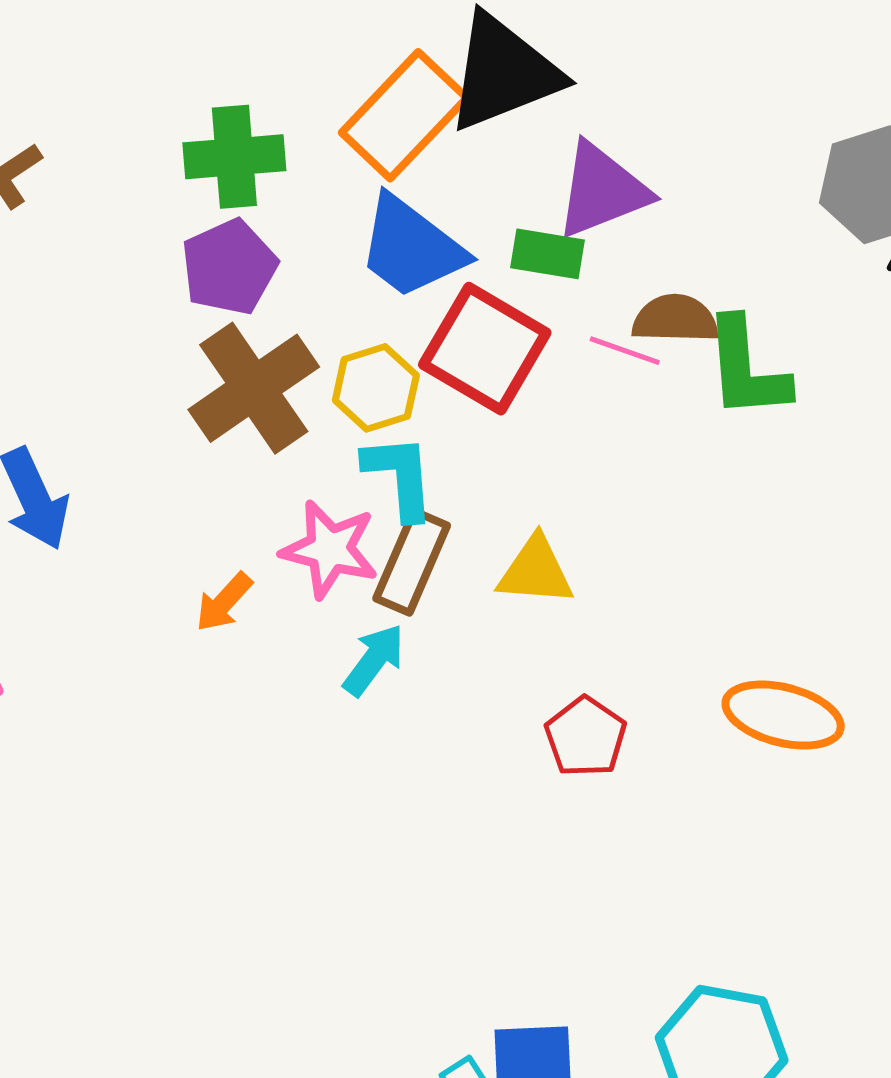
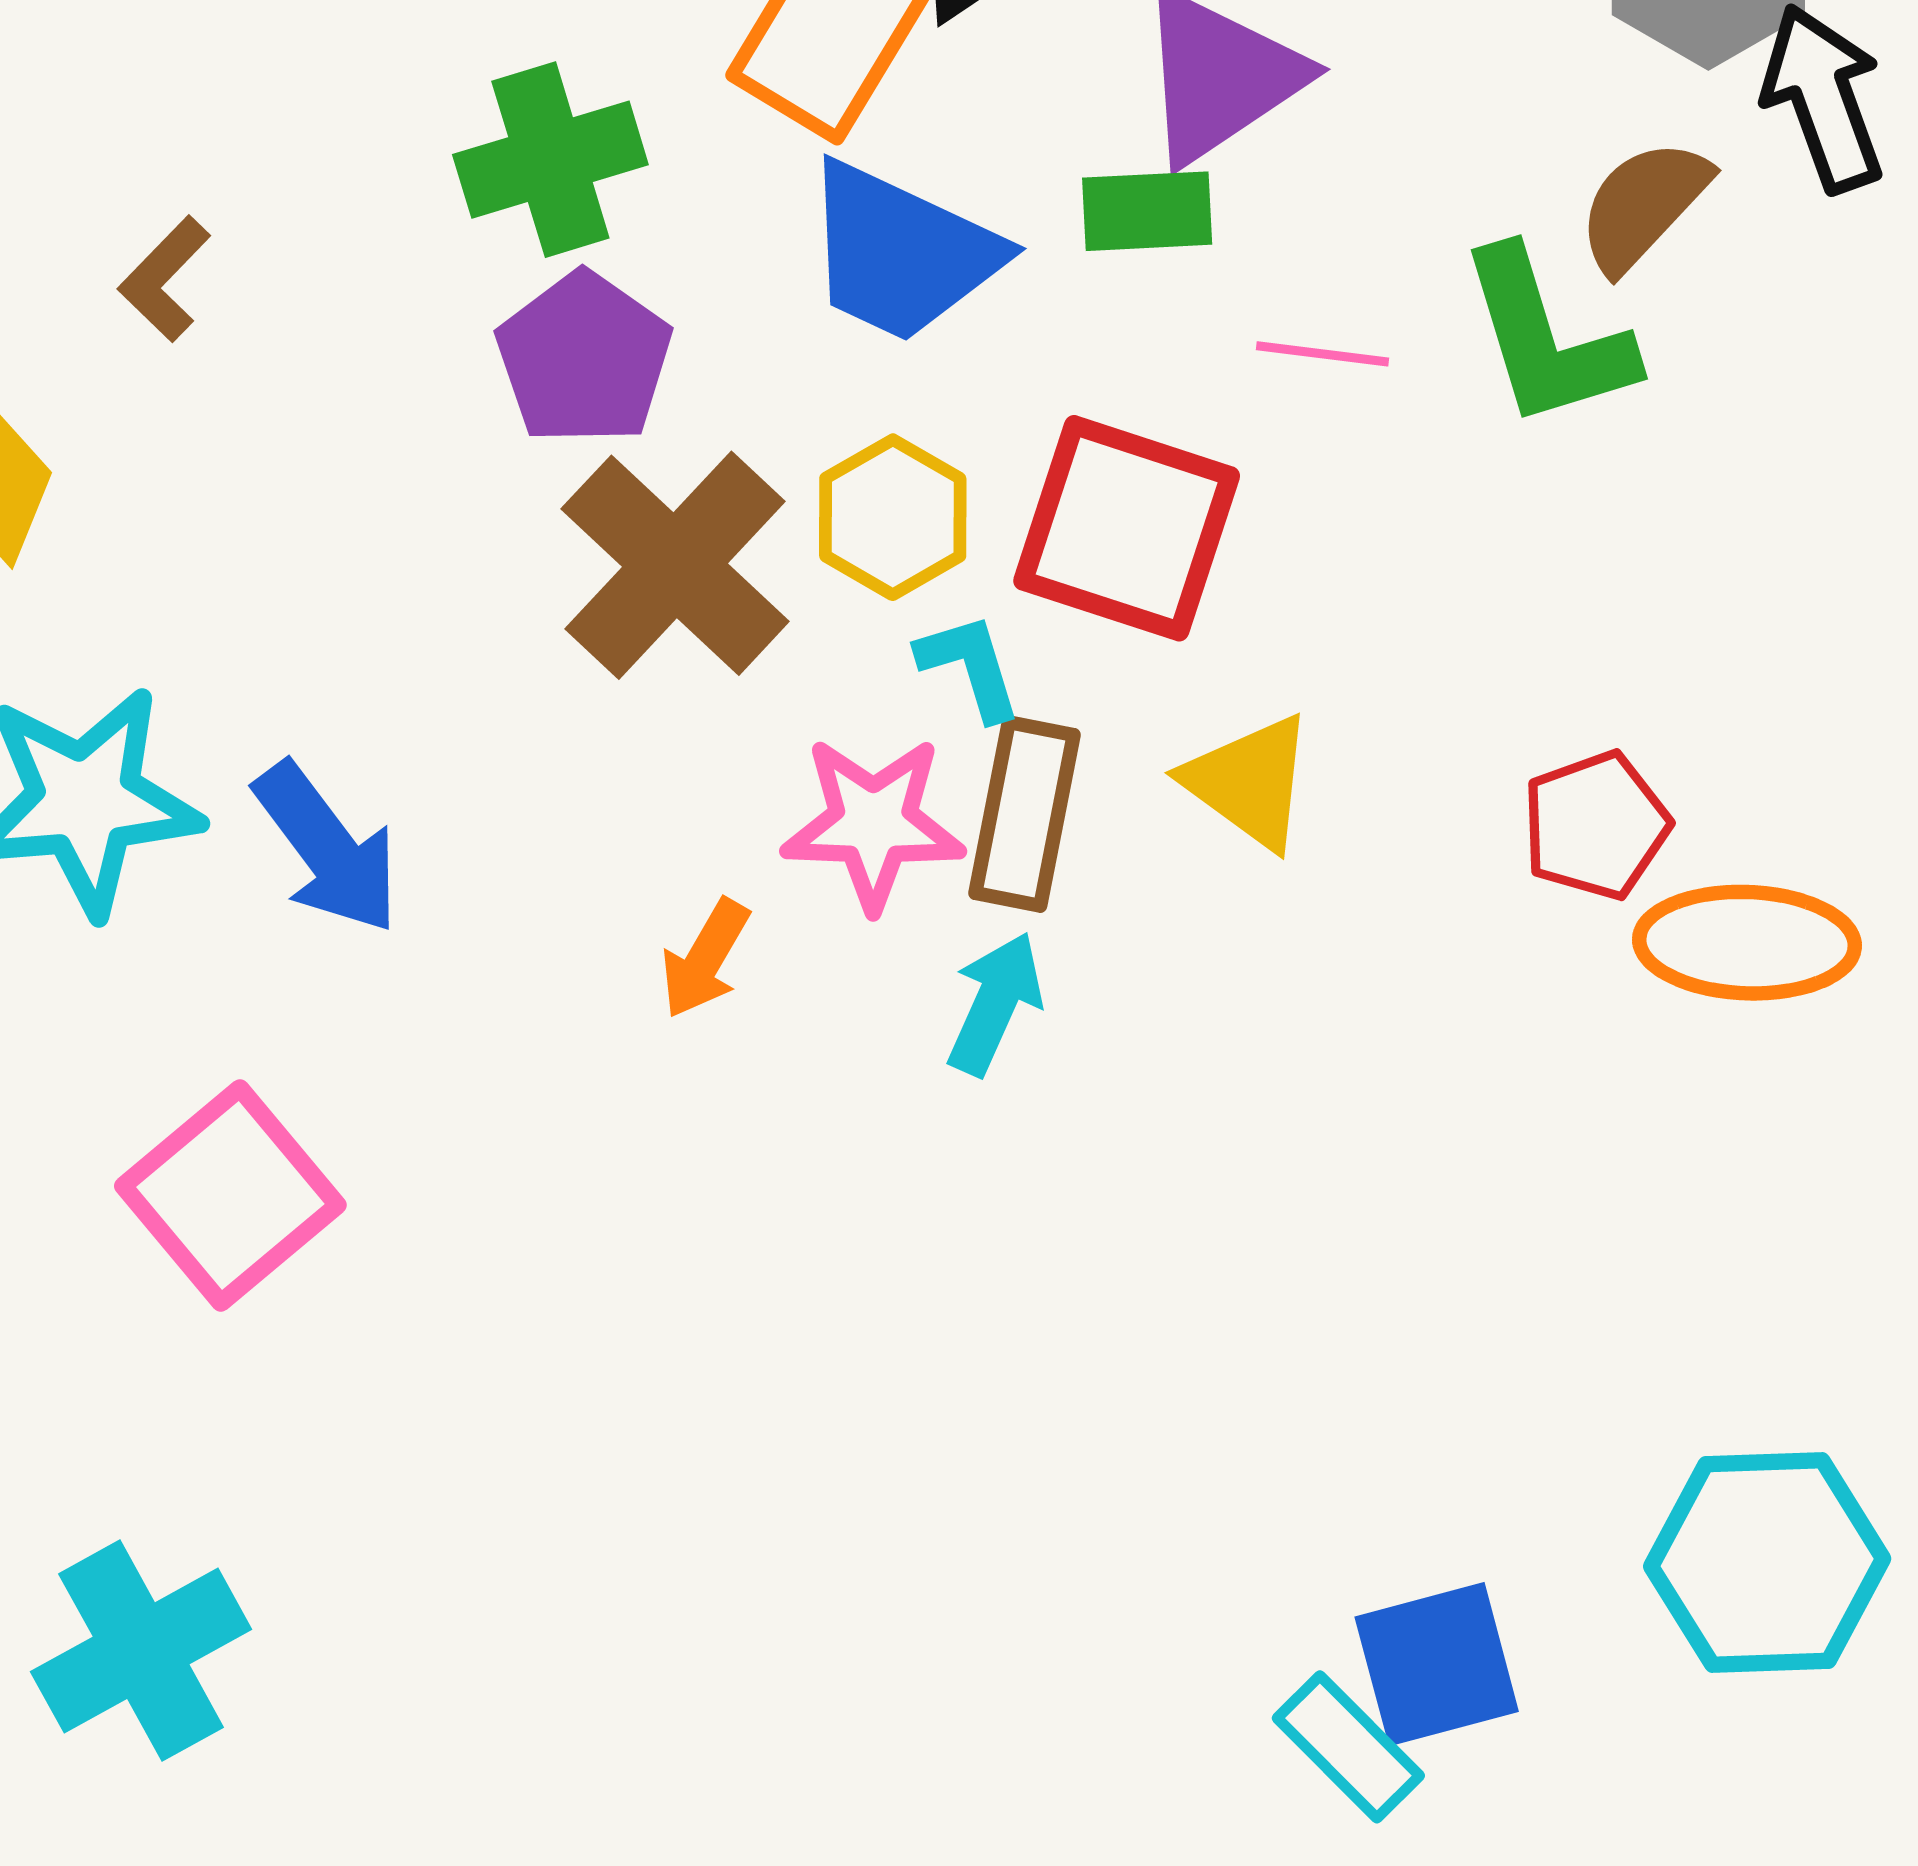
brown semicircle: (675, 319) -> (1643, 205), moved, turned -36
red square: (485, 349) -> (1127, 528), moved
cyan L-shape: (400, 477) -> (970, 666), size x0.7
yellow triangle: (536, 571) -> (1249, 782), turned 44
red pentagon: (586, 737) -> (1596, 825), moved, turned 30

